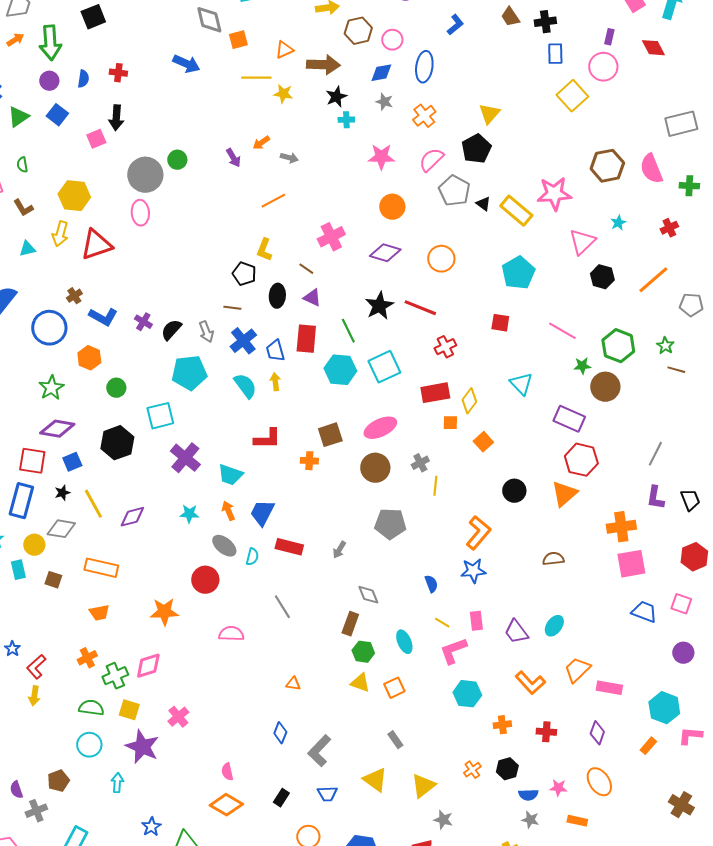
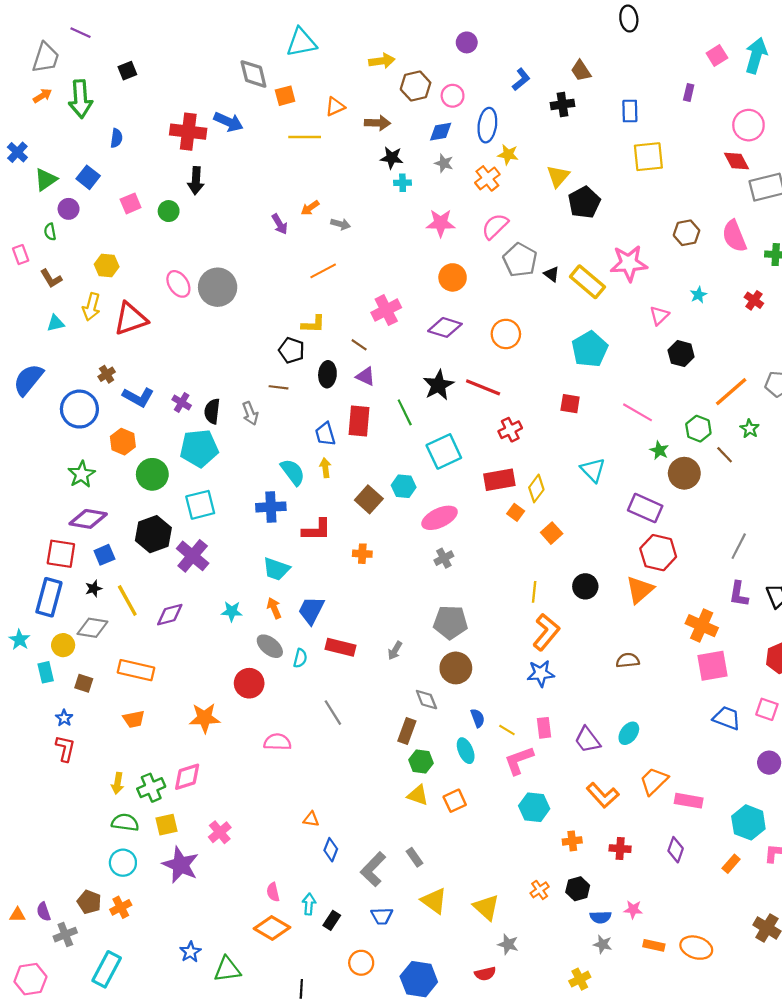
black square: (93, 17) -> (127, 71), size x0.7
black cross: (545, 22) -> (562, 104), moved
red diamond: (653, 48) -> (737, 161), moved
brown arrow: (323, 65) -> (377, 123), size x0.7
pink circle: (603, 67) -> (748, 125), moved
red cross: (118, 73) -> (188, 132), moved, size x1.8
purple circle: (49, 81) -> (69, 209), moved
yellow star: (283, 94) -> (508, 154), moved
yellow square: (572, 96) -> (648, 157), turned 36
black star: (336, 97) -> (392, 158), turned 30
black arrow: (116, 118) -> (196, 181), moved
black pentagon: (476, 149) -> (584, 202), moved
green circle: (177, 160) -> (169, 211), moved
brown hexagon: (607, 166) -> (686, 233), size x0.7
gray circle: (145, 175) -> (218, 287), moved
yellow hexagon: (74, 196) -> (107, 265), size x0.7
pink ellipse: (140, 213) -> (178, 284), turned -30
red cross: (669, 228) -> (754, 300), turned -30
pink triangle: (582, 242) -> (659, 315), size x0.7
yellow L-shape: (264, 250) -> (313, 324), turned -110
orange line: (653, 280) -> (731, 392), moved
black semicircle: (171, 330) -> (212, 411), turned -35
blue cross: (243, 341) -> (271, 507), moved, turned 36
green hexagon: (618, 346) -> (698, 429), size x0.7
green star: (582, 366) -> (659, 450), turned 30
cyan hexagon: (340, 370) -> (404, 486), moved, size x0.7
brown line: (676, 370) -> (725, 455), moved, turned 30
cyan pentagon: (189, 373) -> (199, 448), moved
green circle: (116, 388) -> (152, 474), size x1.5
orange square: (450, 423) -> (516, 512), turned 35
brown square: (330, 435) -> (369, 499), moved, turned -30
purple cross: (185, 458) -> (193, 556), moved
gray cross: (420, 463) -> (444, 558), moved
brown circle: (375, 468) -> (456, 668), moved
yellow line: (435, 486) -> (534, 592), moved
orange cross: (621, 527) -> (702, 626), turned 32
blue semicircle: (431, 584) -> (478, 718), moved
blue star: (12, 649) -> (64, 718), moved
orange cross: (87, 658) -> (121, 907), moved
red L-shape: (36, 667) -> (65, 748), moved, turned 145
orange triangle: (293, 684) -> (311, 819), moved
yellow arrow: (34, 696) -> (117, 783), moved
yellow square: (129, 710) -> (166, 825), turned -30
gray rectangle: (395, 740) -> (414, 857), moved
brown pentagon: (58, 781) -> (89, 902), turned -30
orange ellipse: (599, 782) -> (696, 948), moved, turned -40
cyan arrow: (117, 783) -> (309, 904), moved
yellow triangle: (423, 786) -> (486, 907), turned -40

